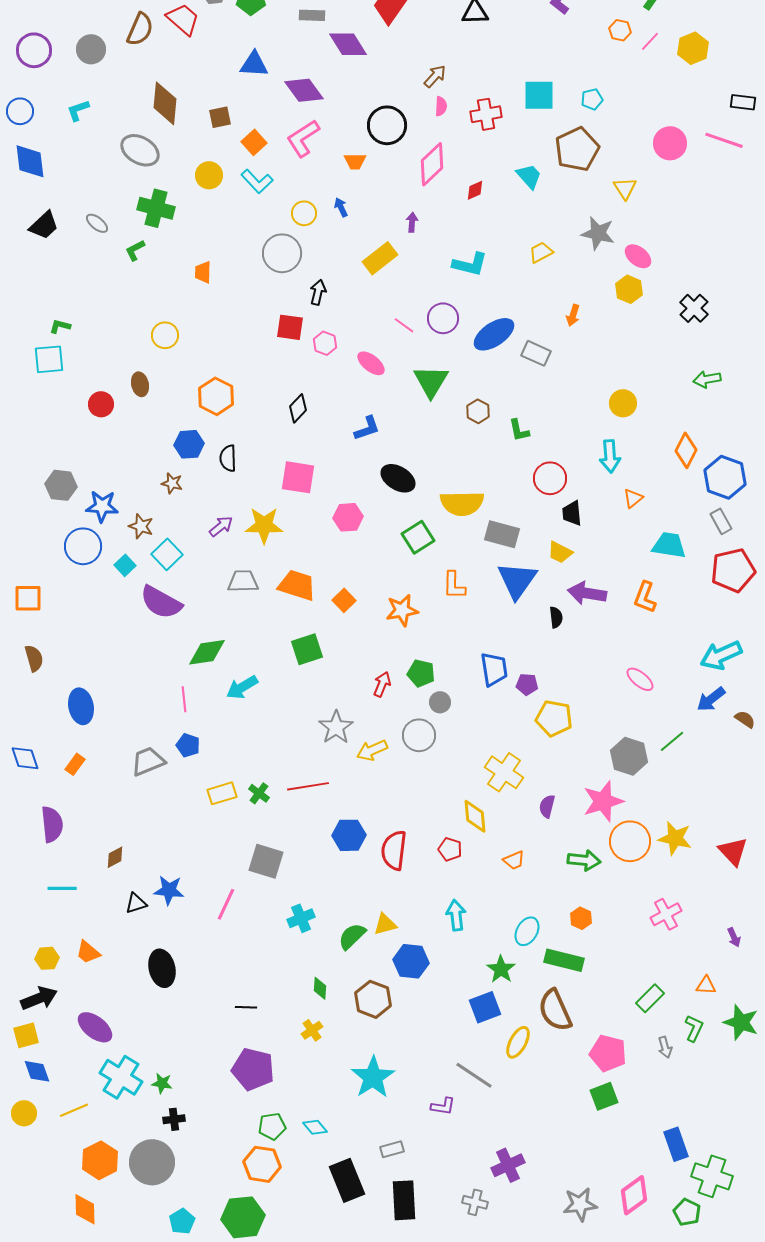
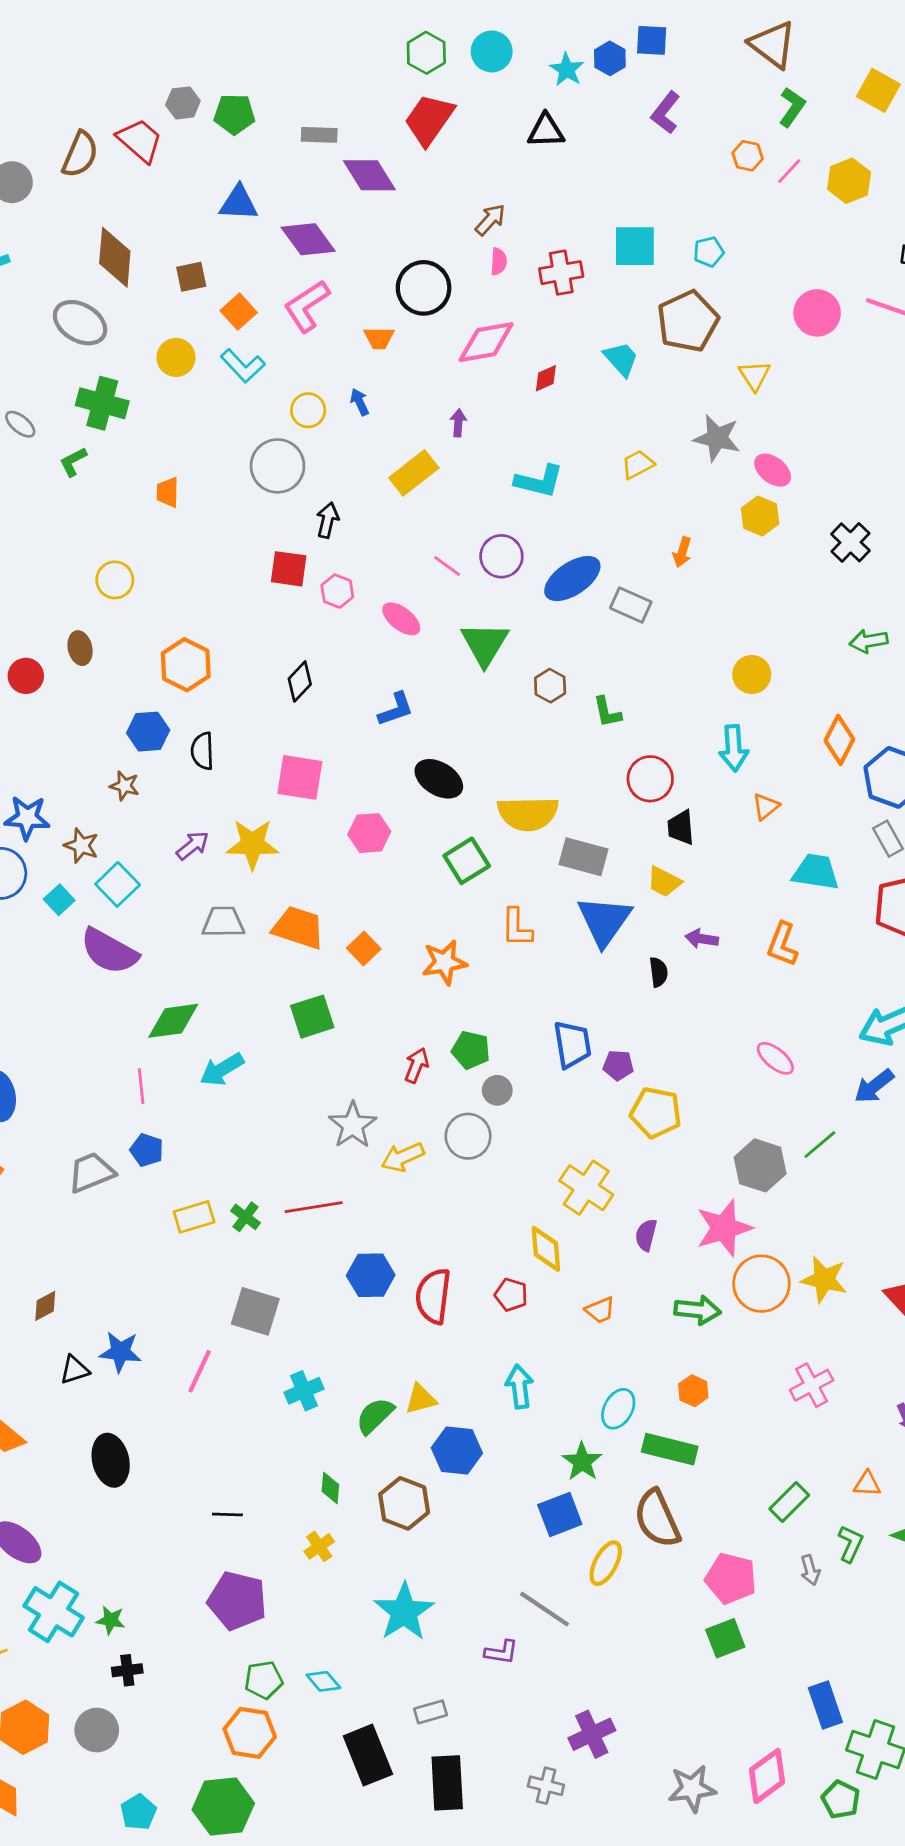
pink diamond: (432, 164) -> (486, 342), turned 33
purple arrow: (587, 593) -> (702, 939), size x0.6
gray circle: (152, 1162) -> (97, 1730), size x0.7

